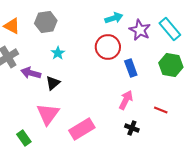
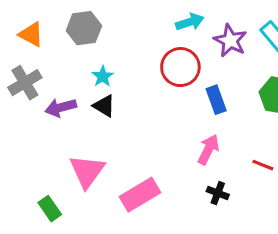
purple arrow: (31, 73) -> (61, 107), turned -30
black triangle: (53, 83) -> (104, 106), moved, turned -49

